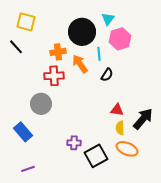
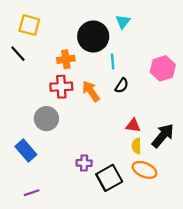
pink hexagon: (120, 39) -> (163, 68), moved
orange arrow: (80, 64) -> (91, 91), moved

